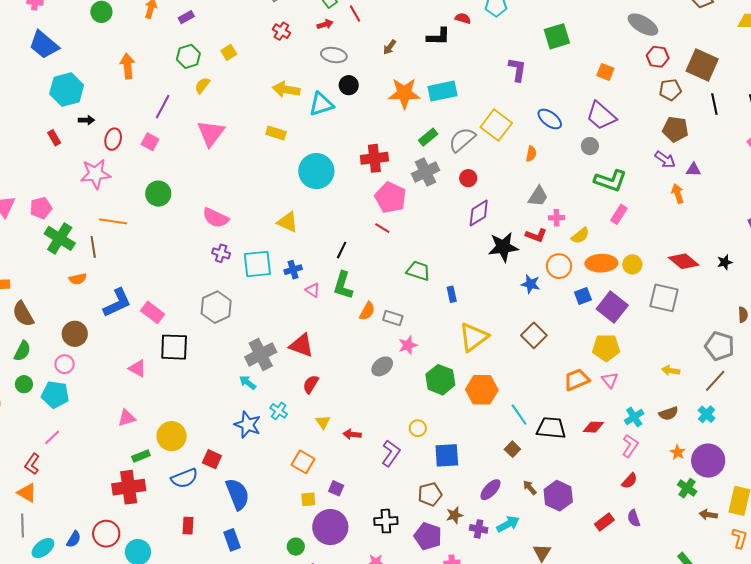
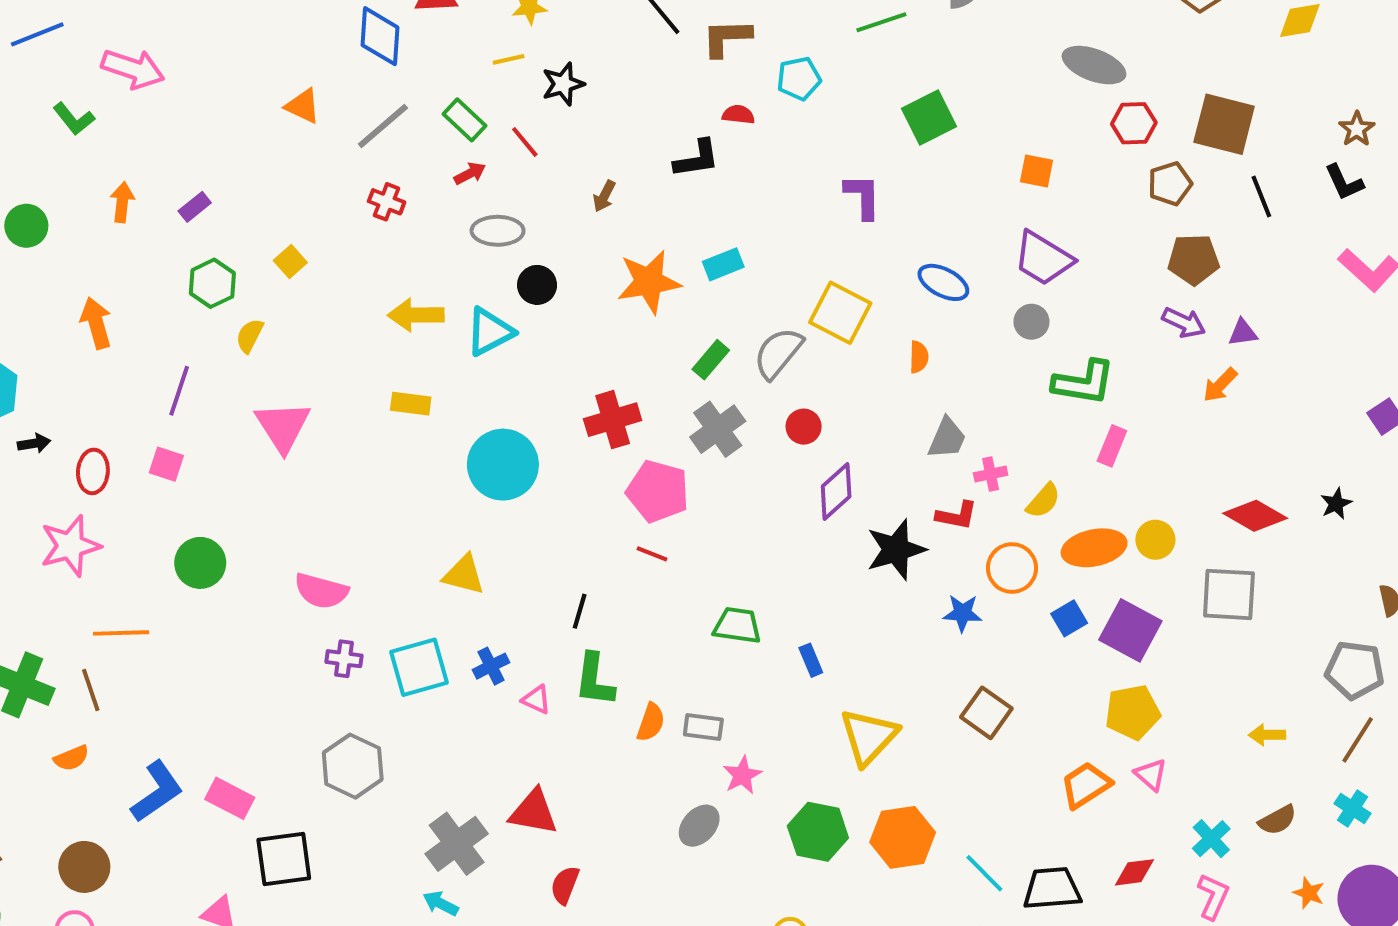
cyan rectangle: (443, 91) -> (723, 264), size x0.7
orange arrow: (678, 194) -> (1220, 385), turned -108

